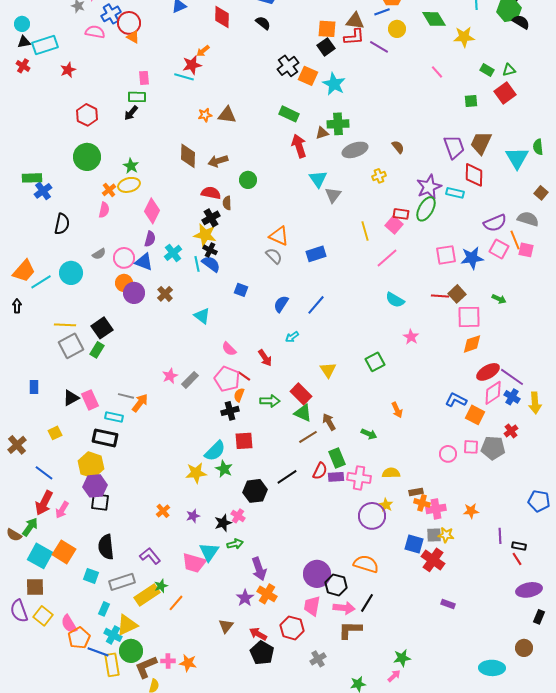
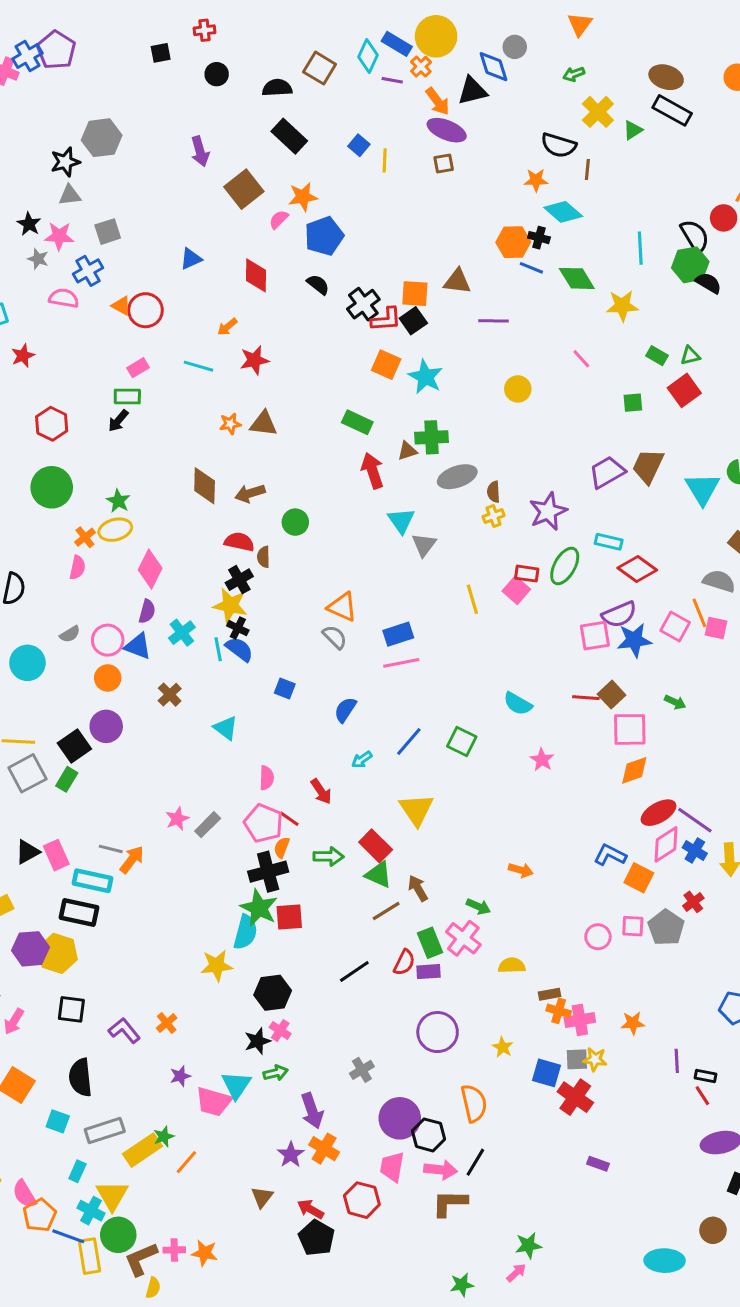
blue line: (382, 12) -> (531, 268), moved, turned 42
red circle: (129, 23) -> (146, 310), moved
yellow circle: (397, 29) -> (518, 389), moved
red L-shape: (354, 37) -> (386, 319), moved
purple line: (379, 47) -> (494, 321), turned -30
red star: (192, 65) -> (254, 360), moved
black cross: (288, 66) -> (363, 304), moved
pink rectangle: (144, 78) -> (138, 368), turned 64
brown semicircle: (398, 147) -> (494, 492), moved, turned -144
purple trapezoid: (454, 147) -> (607, 472), turned -100
red diamond: (474, 175) -> (637, 569), moved, turned -55
purple star: (429, 187) -> (548, 511), moved
purple semicircle: (495, 223) -> (619, 614), moved
pink line: (387, 258) -> (401, 663), moved, turned 30
purple circle: (134, 293) -> (106, 726), moved
blue line: (316, 305) -> (409, 742), moved
pink semicircle: (229, 349) -> (267, 778), turned -133
green square: (375, 362) -> (462, 742), moved, turned -36
yellow triangle: (328, 370) -> (416, 810), size x1.4
orange arrow: (397, 410) -> (521, 870), turned -49
black cross: (230, 411) -> (268, 872), size x1.4
cyan rectangle: (114, 417) -> (93, 881), size x1.4
gray pentagon: (493, 448) -> (666, 928), turned 30
cyan semicircle: (215, 451) -> (245, 932), turned -30
green star: (224, 469) -> (259, 908), moved, size x1.4
pink cross: (359, 478) -> (463, 938), moved, turned 30
purple hexagon: (95, 486) -> (30, 949), moved
black hexagon: (255, 491) -> (273, 993), moved
yellow star: (386, 505) -> (503, 1047), moved
purple star: (193, 516) -> (180, 1076), moved
purple circle: (372, 516) -> (438, 1032), moved
purple L-shape: (150, 556) -> (124, 1031), moved
orange semicircle: (366, 564) -> (474, 1103), turned 60
yellow triangle: (127, 625) -> (112, 1196), turned -35
gray cross: (318, 659) -> (362, 1070), moved

